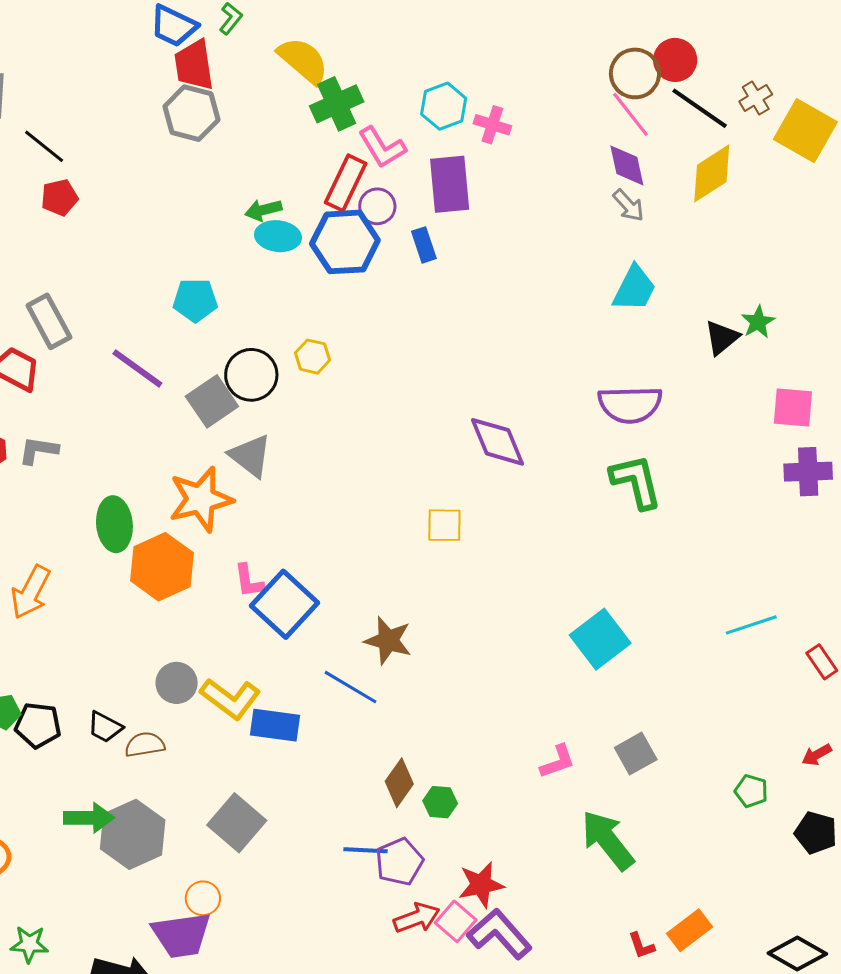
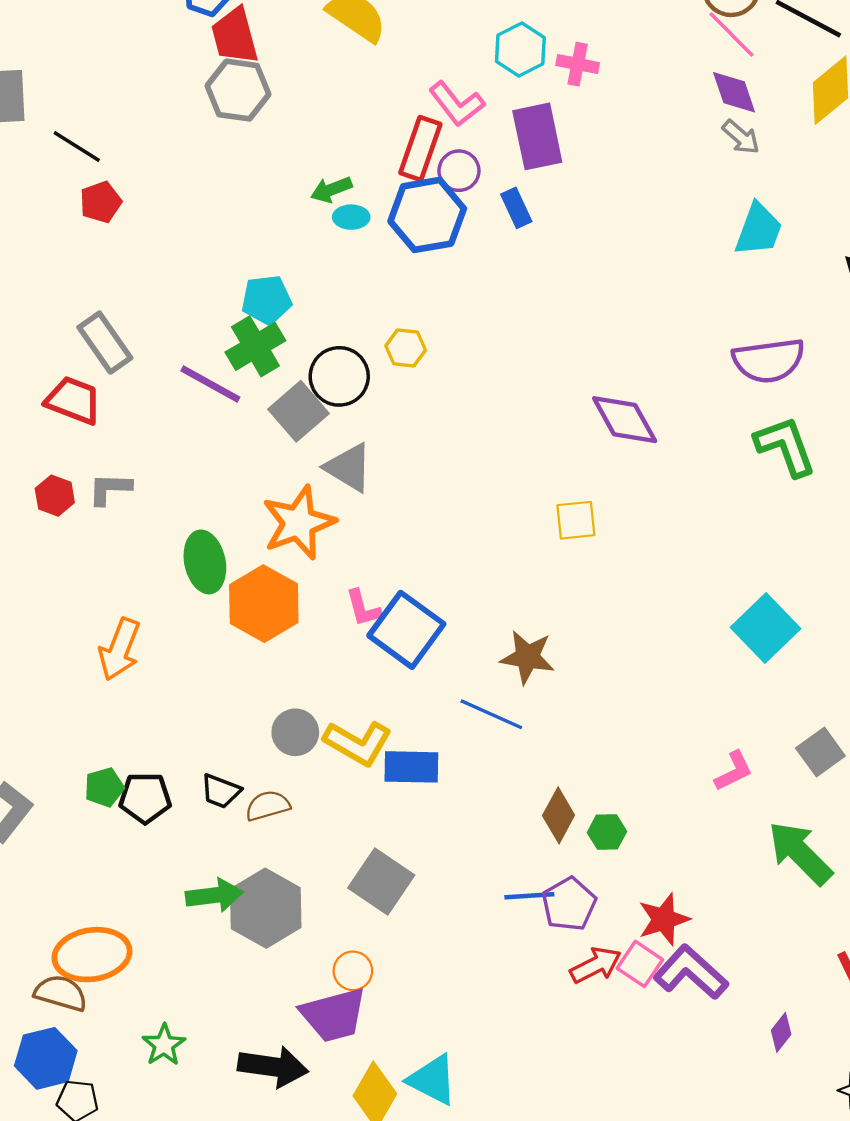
green cross: (337, 104) -> (255, 346), moved
cyan ellipse: (278, 236) -> (351, 217), size x0.7
green star: (29, 944) -> (164, 1045), turned -30

